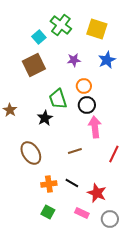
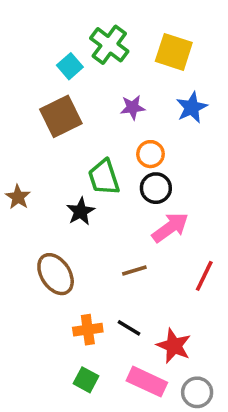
pink arrow: (95, 127) -> (170, 228), turned 60
pink rectangle: (82, 213) -> (147, 382), size x1.5

